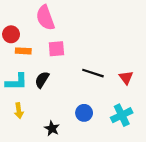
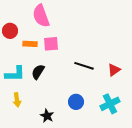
orange rectangle: (23, 51) -> (30, 44), moved
red triangle: (126, 77) -> (114, 70), turned 32

